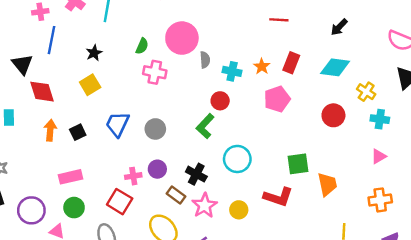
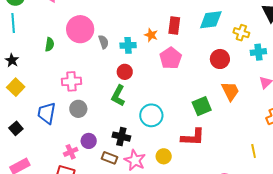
pink cross: (155, 72) -> (71, 81), moved
orange trapezoid: (327, 184) -> (230, 91), moved

